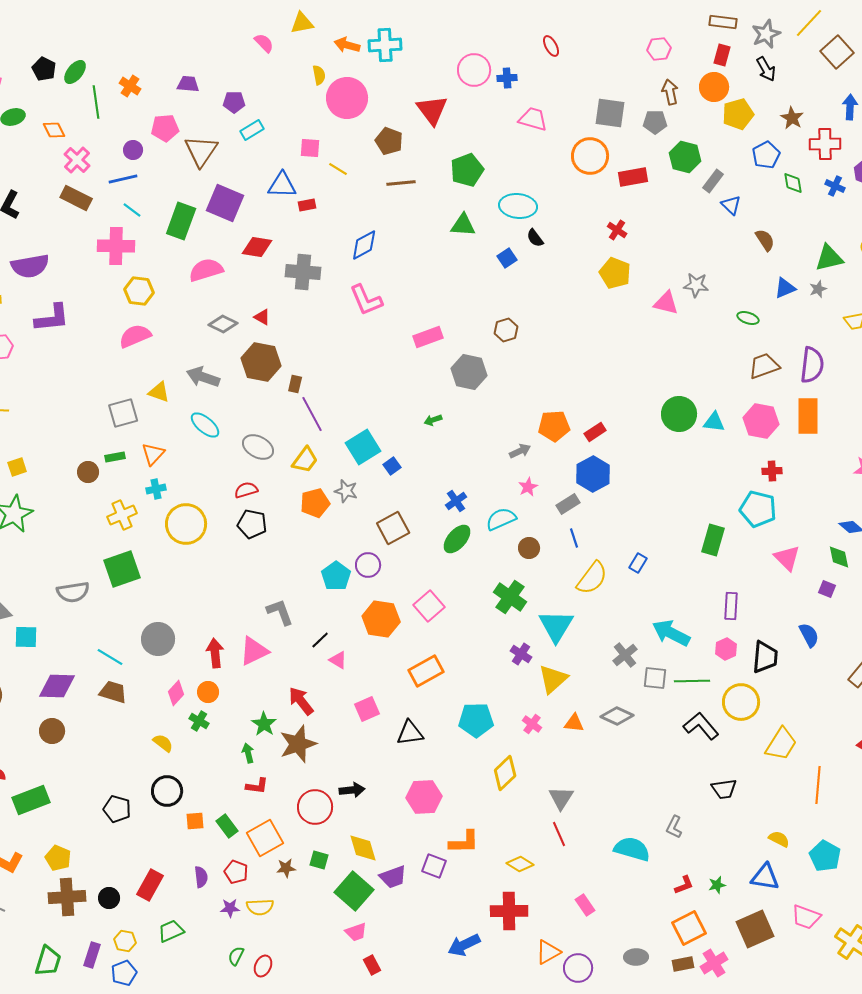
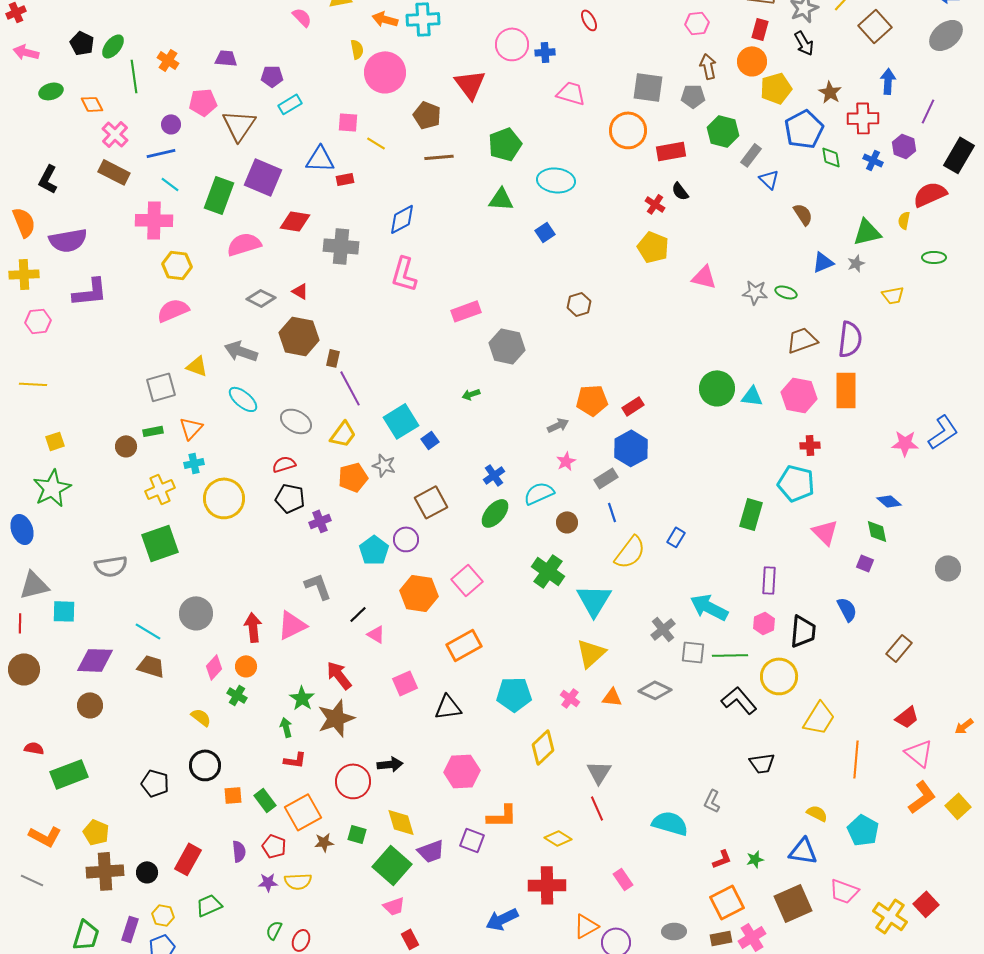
blue pentagon: (766, 155) -> (804, 129), size x1.4
black semicircle: (535, 238) -> (680, 191), moved
gray star: (696, 285) -> (755, 292), moved
pink L-shape: (366, 300) -> (404, 274), turned 39
brown hexagon: (506, 330) -> (579, 304), moved
purple cross: (521, 654) -> (320, 521), moved, turned 35

